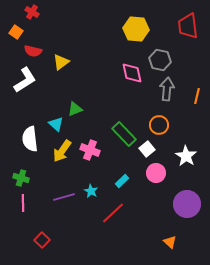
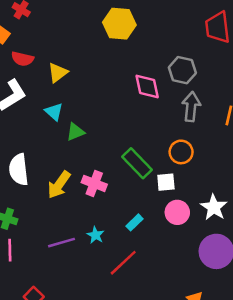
yellow hexagon: (136, 29) -> (119, 24), moved
cyan triangle: (56, 124) -> (54, 112), moved
white square: (147, 149) -> (166, 182), turned 35
white star: (186, 156) -> (214, 207), moved

